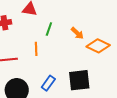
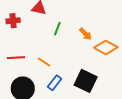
orange line: (36, 49) -> (44, 62), moved, turned -56
black square: (79, 80) -> (86, 81), turned 30

